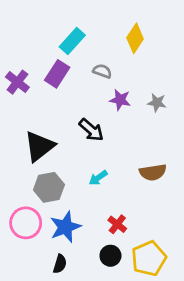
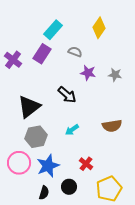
black circle: (110, 256) -> (69, 187), moved

